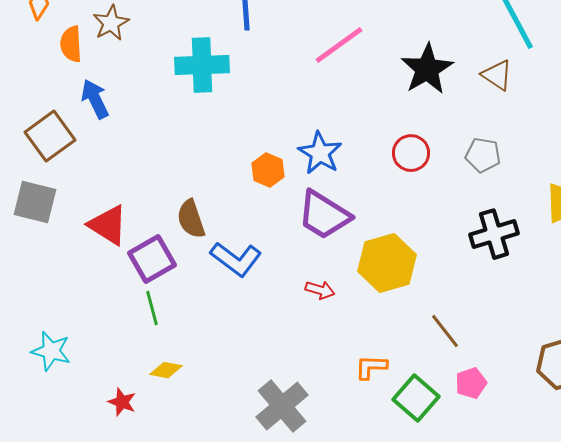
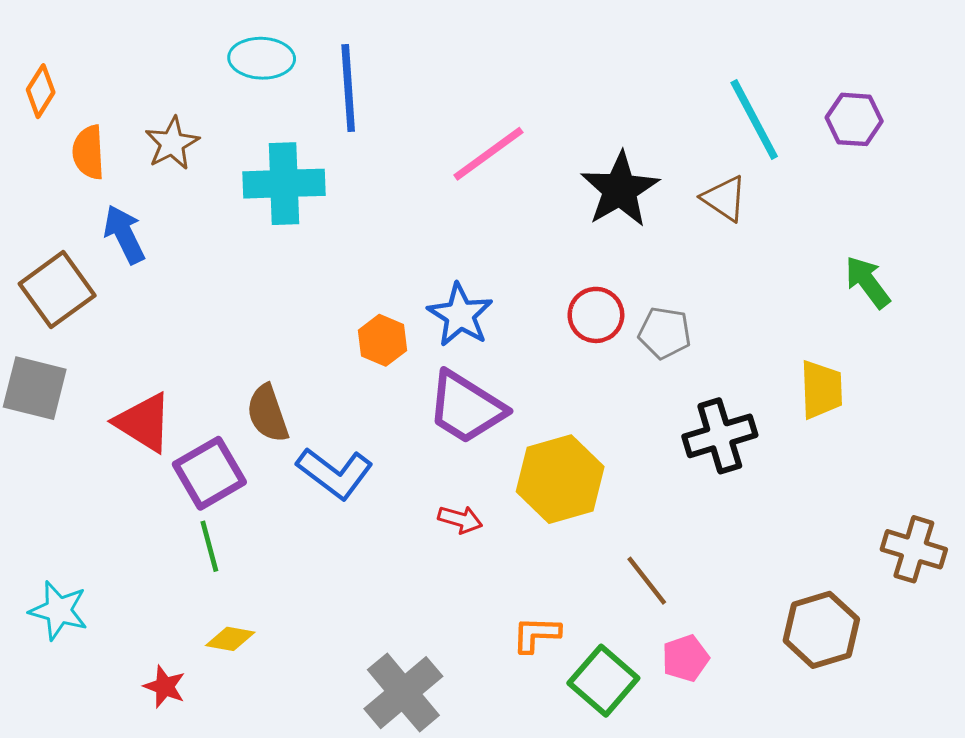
brown star: (111, 23) -> (172, 143), moved
gray pentagon: (483, 155) -> (665, 333), moved

